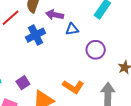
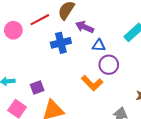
purple circle: (96, 50) -> (109, 65), moved
orange L-shape: (73, 87) -> (92, 83), moved

